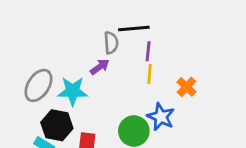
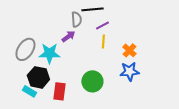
purple line: (148, 51) -> (102, 25), turned 56
blue star: (161, 117) -> (129, 71), moved, turned -30

